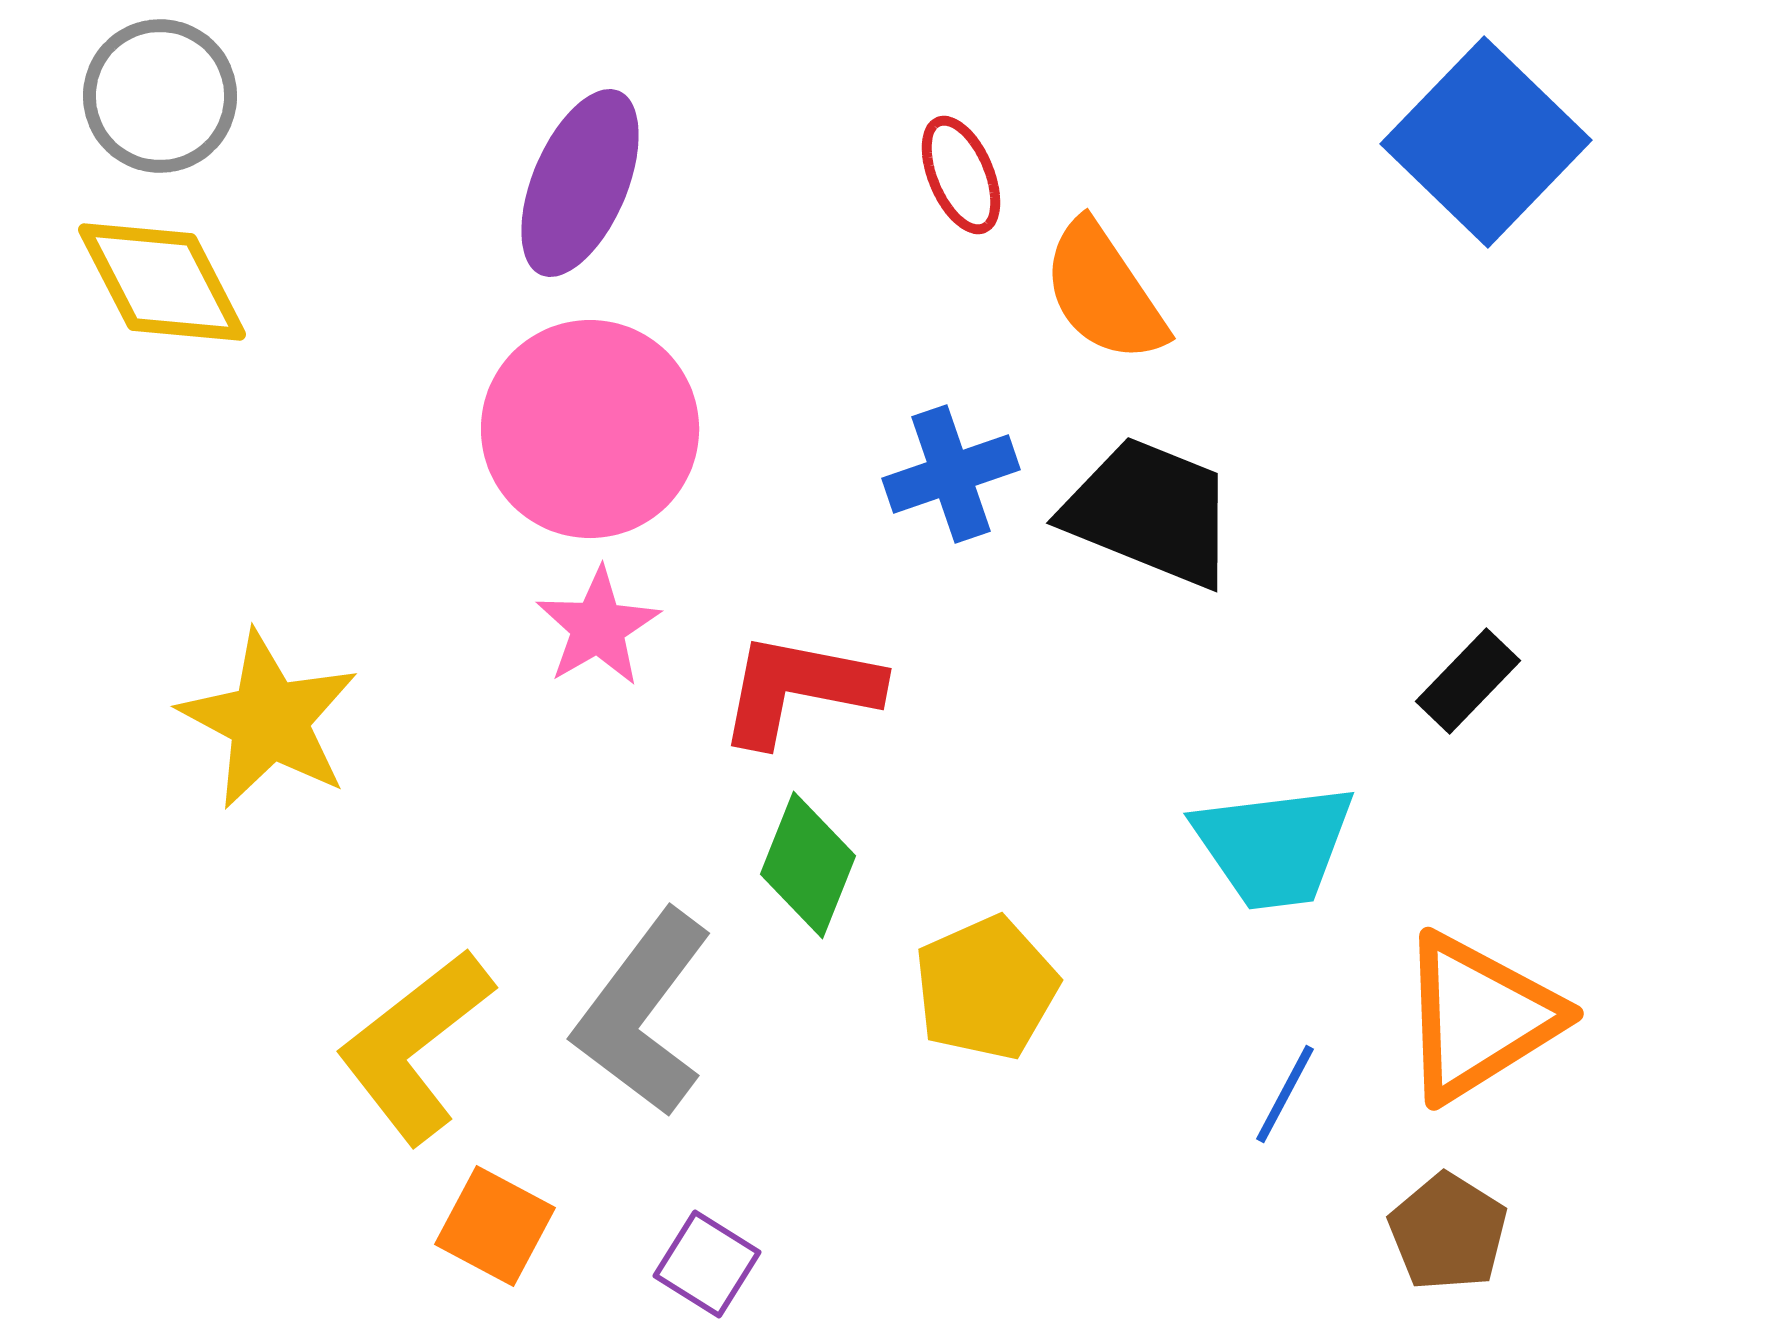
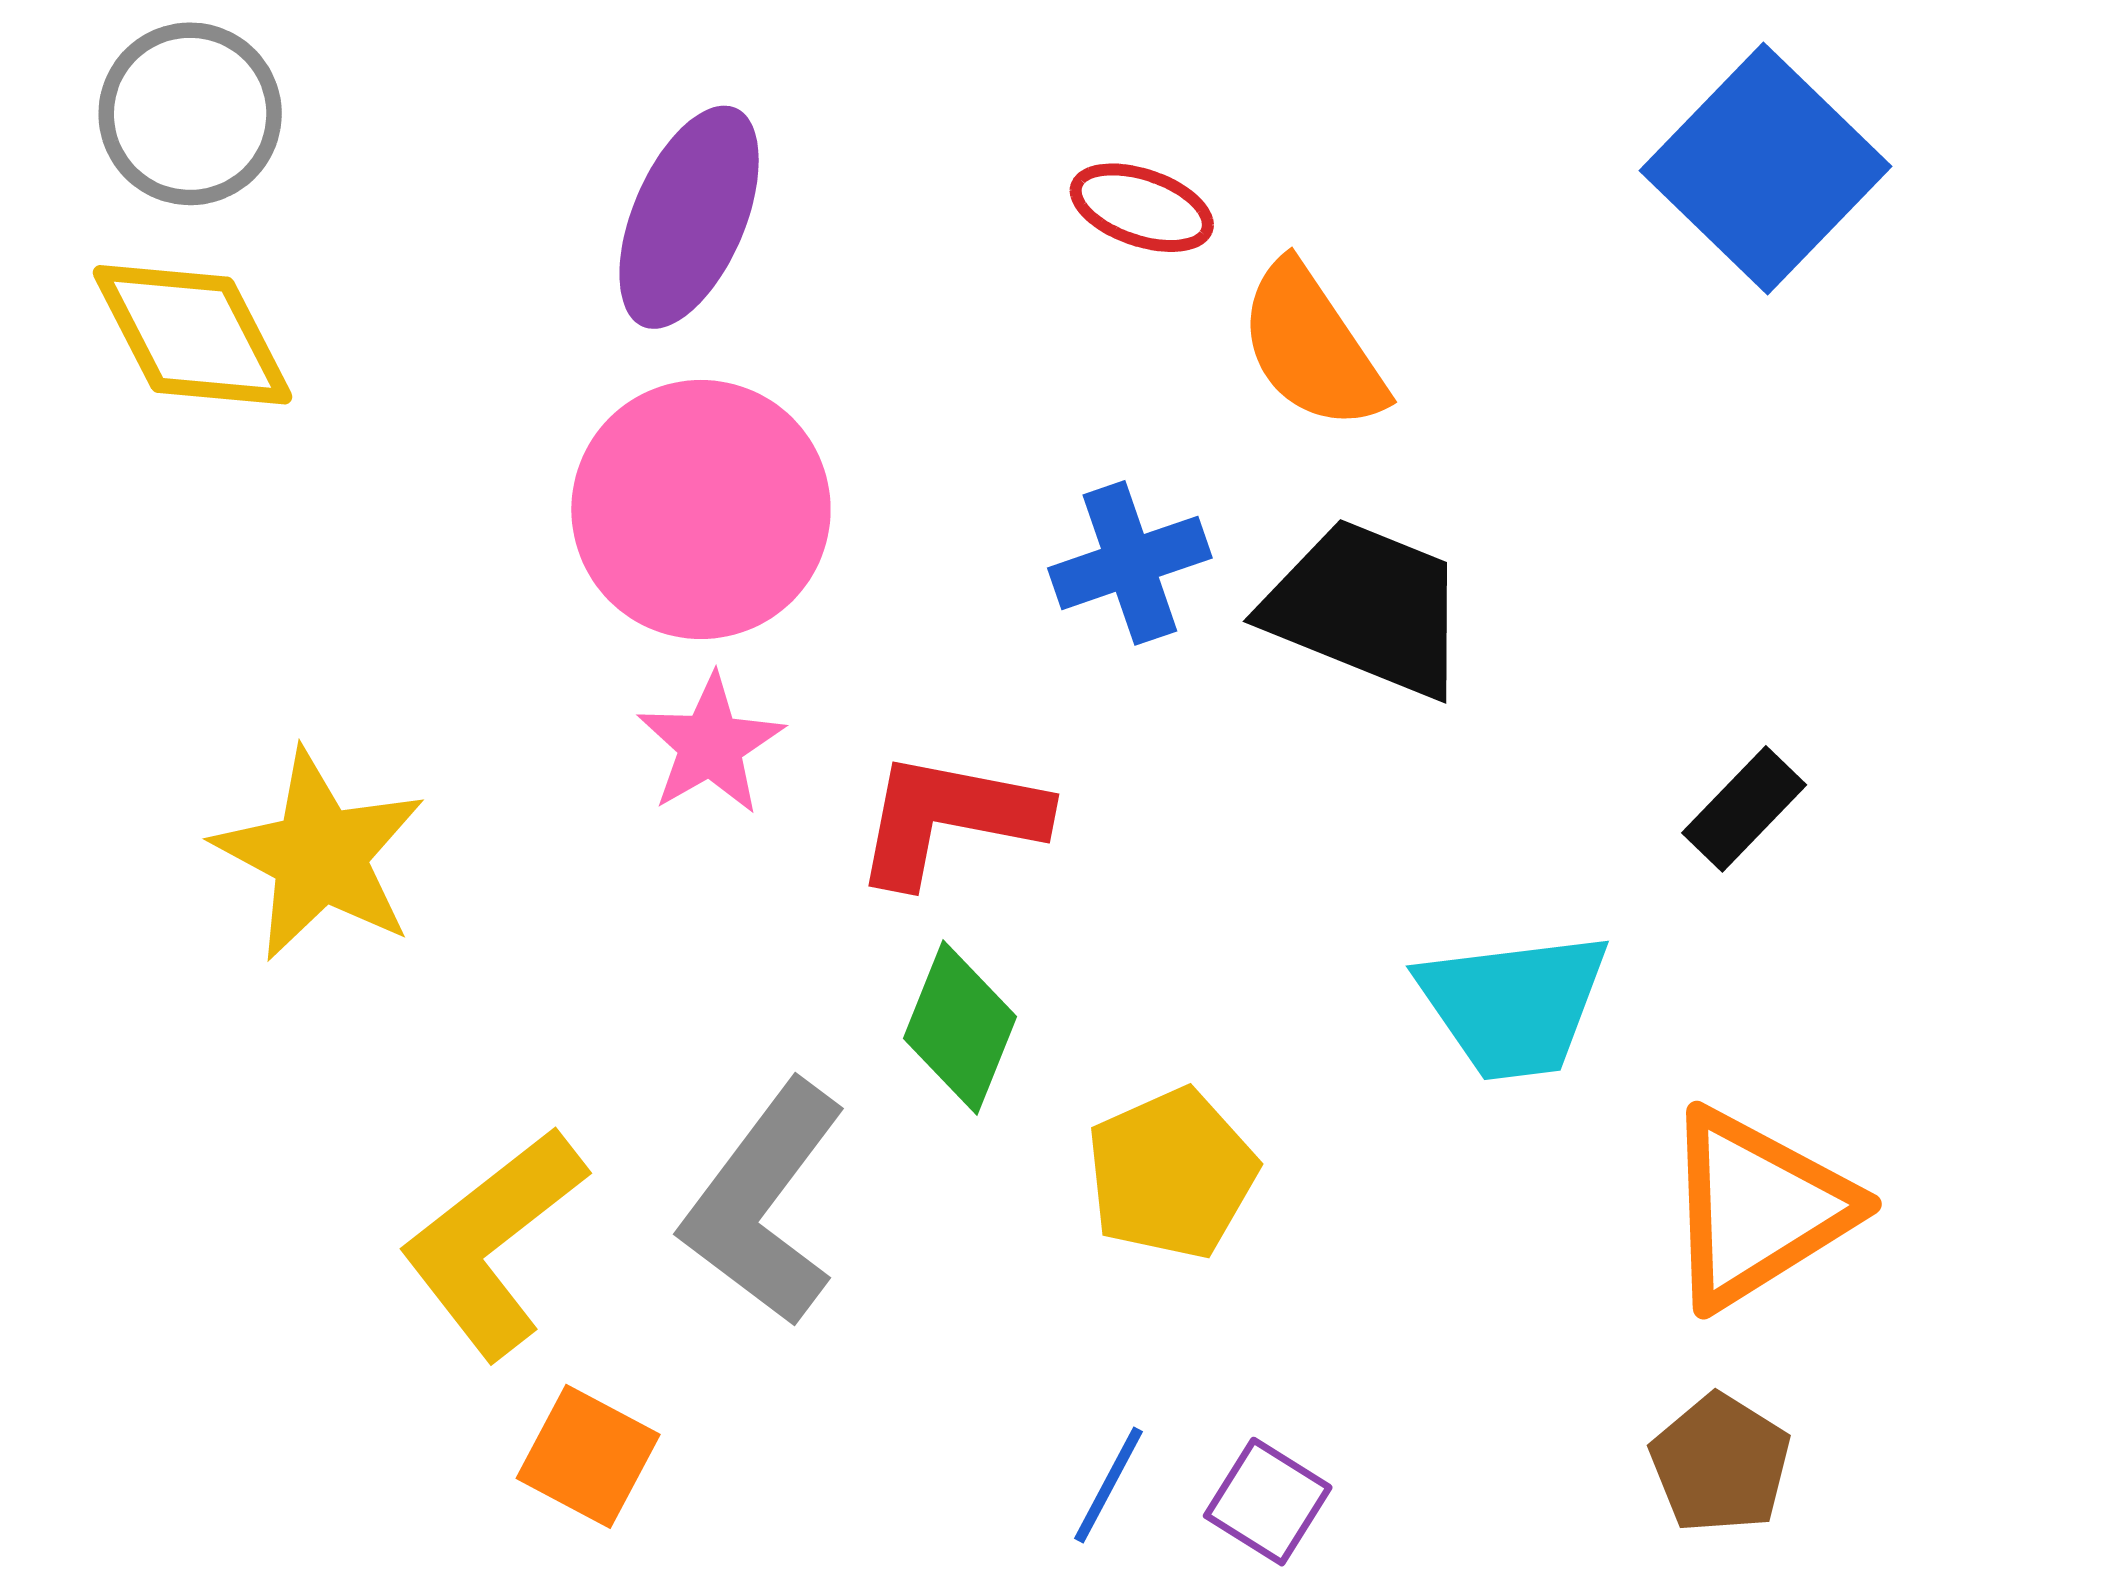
red ellipse: (961, 175) -> (1142, 208), turned -48
blue line: (1285, 1094) -> (1108, 1485), moved
purple square: (707, 1264) -> (1268, 1502), moved

